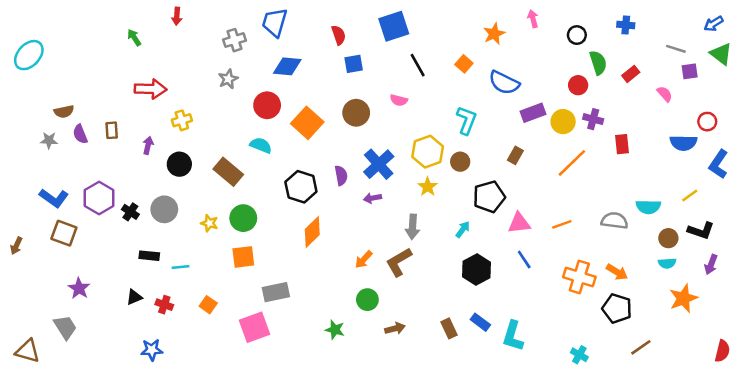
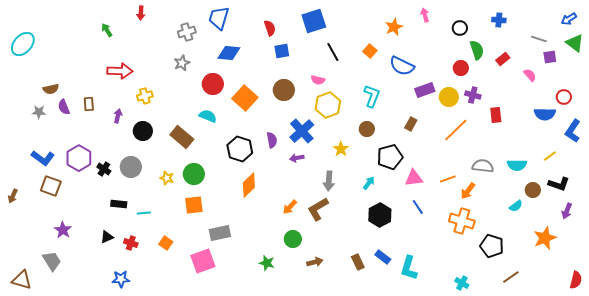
yellow hexagon: (428, 152) -> (328, 105), moved
gray semicircle: (614, 221) -> (483, 166), moved
cyan semicircle: (667, 263) -> (516, 206), moved, turned -32
orange arrow: (617, 272) -> (468, 191), moved, turned 96

